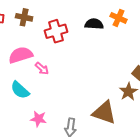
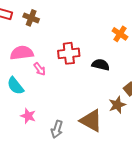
black semicircle: (94, 24) -> (101, 65), moved
red cross: (56, 31) -> (69, 53), moved

